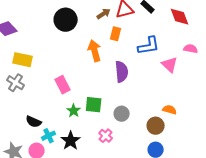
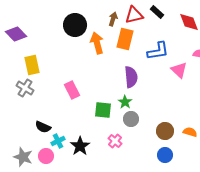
brown arrow: (104, 14) -> (113, 19), turned -40
orange rectangle: (116, 34) -> (125, 39), size x1.5
orange arrow: (95, 51) -> (97, 43), moved
yellow rectangle: (23, 60) -> (32, 65), turned 66
orange semicircle: (170, 110) -> (190, 132), moved
green star: (74, 111) -> (125, 102), moved

